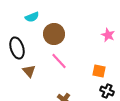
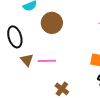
pink line: (59, 61) -> (47, 61), moved, turned -48

